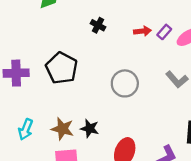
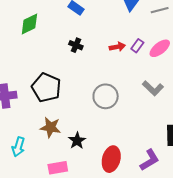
black star: (90, 128) -> (77, 141), turned 30
brown star: (62, 129) -> (51, 127), moved

